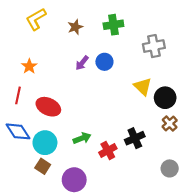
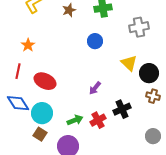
purple arrow: (82, 63) -> (95, 88), moved
brown cross: (170, 124) -> (153, 96), turned -32
green arrow: (82, 138) -> (75, 120), moved

